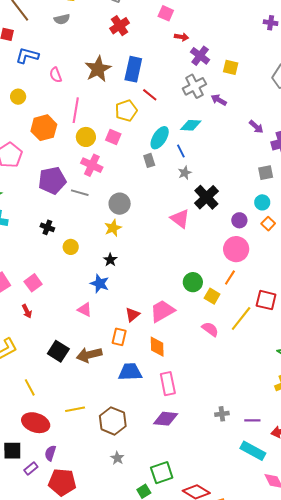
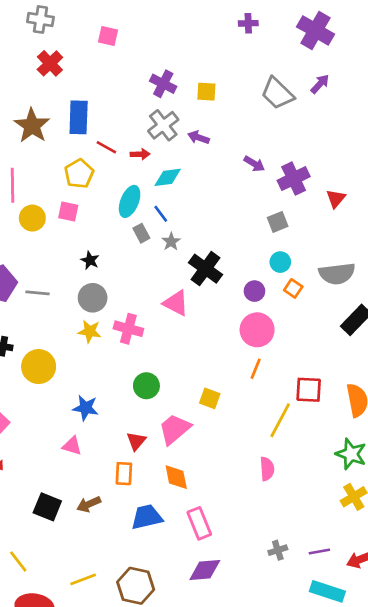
red arrow: (182, 37) -> (140, 154), moved
gray rectangle: (149, 160) -> (141, 233), moved
pink cross: (92, 165) -> (128, 329), moved
yellow star: (113, 228) -> (90, 331), turned -30
yellow circle: (71, 247) -> (39, 367), size x1.6
black star: (110, 260) -> (90, 260), moved
green circle: (193, 282) -> (146, 386), moved
yellow square: (212, 296) -> (210, 398), moved
pink semicircle: (210, 329) -> (267, 469), moved, turned 60
brown arrow: (89, 355) -> (89, 504), size x0.7

